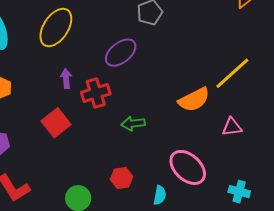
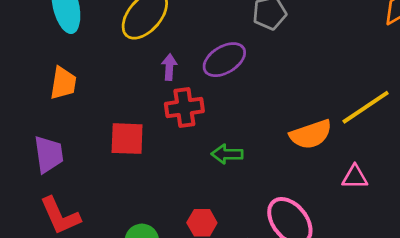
purple arrow: (66, 79) -> (169, 67), moved
red square: (56, 123) -> (127, 139), turned 32

